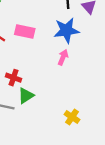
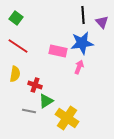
pink rectangle: (25, 31) -> (58, 51), moved
yellow cross: (72, 117) -> (67, 118), moved, size x1.6

